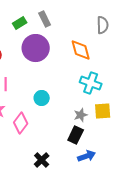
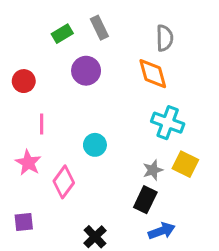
gray semicircle: (103, 25) -> (165, 38), moved
purple circle: (36, 48) -> (86, 71), size x0.7
yellow square: (103, 111) -> (185, 164), turned 30

